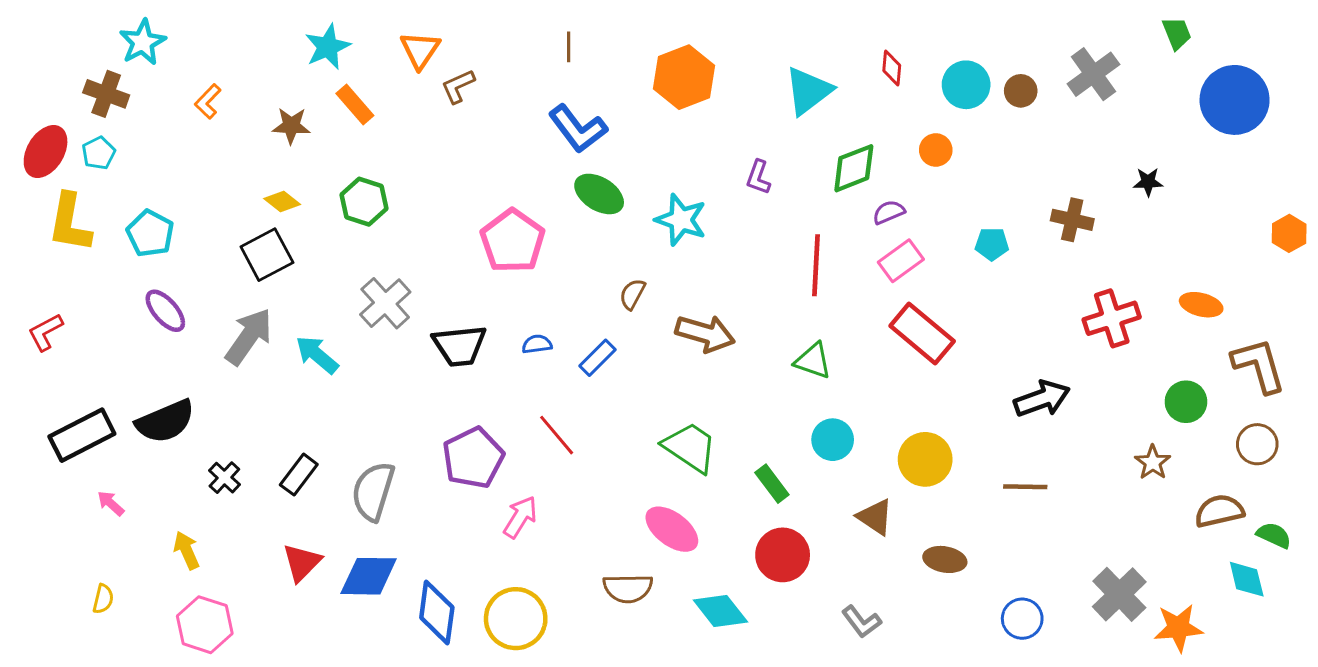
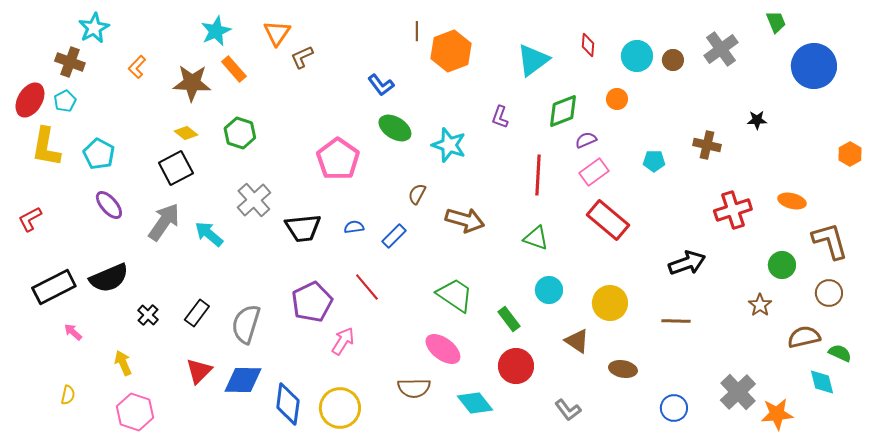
brown line: (569, 47) -> (417, 31), moved
brown star: (291, 126) -> (192, 83), size x1.5
blue L-shape: (578, 129) -> (381, 85), size x0.7

